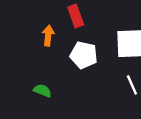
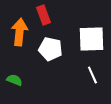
orange arrow: (48, 36) -> (19, 32), size x1.5

